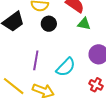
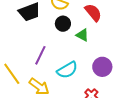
green triangle: (84, 24) -> (82, 35), moved

